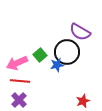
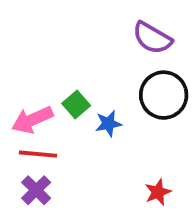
purple semicircle: (80, 32) -> (152, 38), moved
black circle: (67, 52) -> (164, 95), moved

